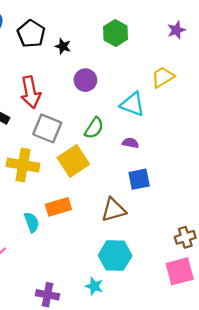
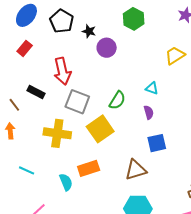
purple circle: (85, 80) -> (107, 48), moved
cyan triangle: (133, 104) -> (152, 88), moved, size x0.6
purple semicircle: (131, 143) -> (149, 112), turned 64

